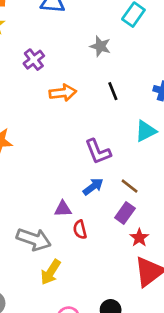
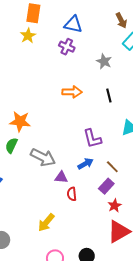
purple cross: (34, 60) -> (67, 47), moved, turned -35
gray arrow: (34, 239) -> (43, 157), moved

